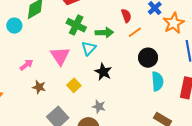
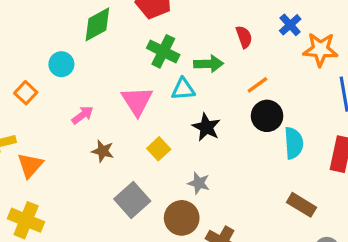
orange star: (174, 23) -> (320, 49), turned 30
cyan circle: (14, 26) -> (61, 64), moved
orange line: (135, 32) -> (257, 85), moved
cyan triangle: (89, 48) -> (183, 89), turned 42
black circle: (148, 58) -> (267, 116), moved

